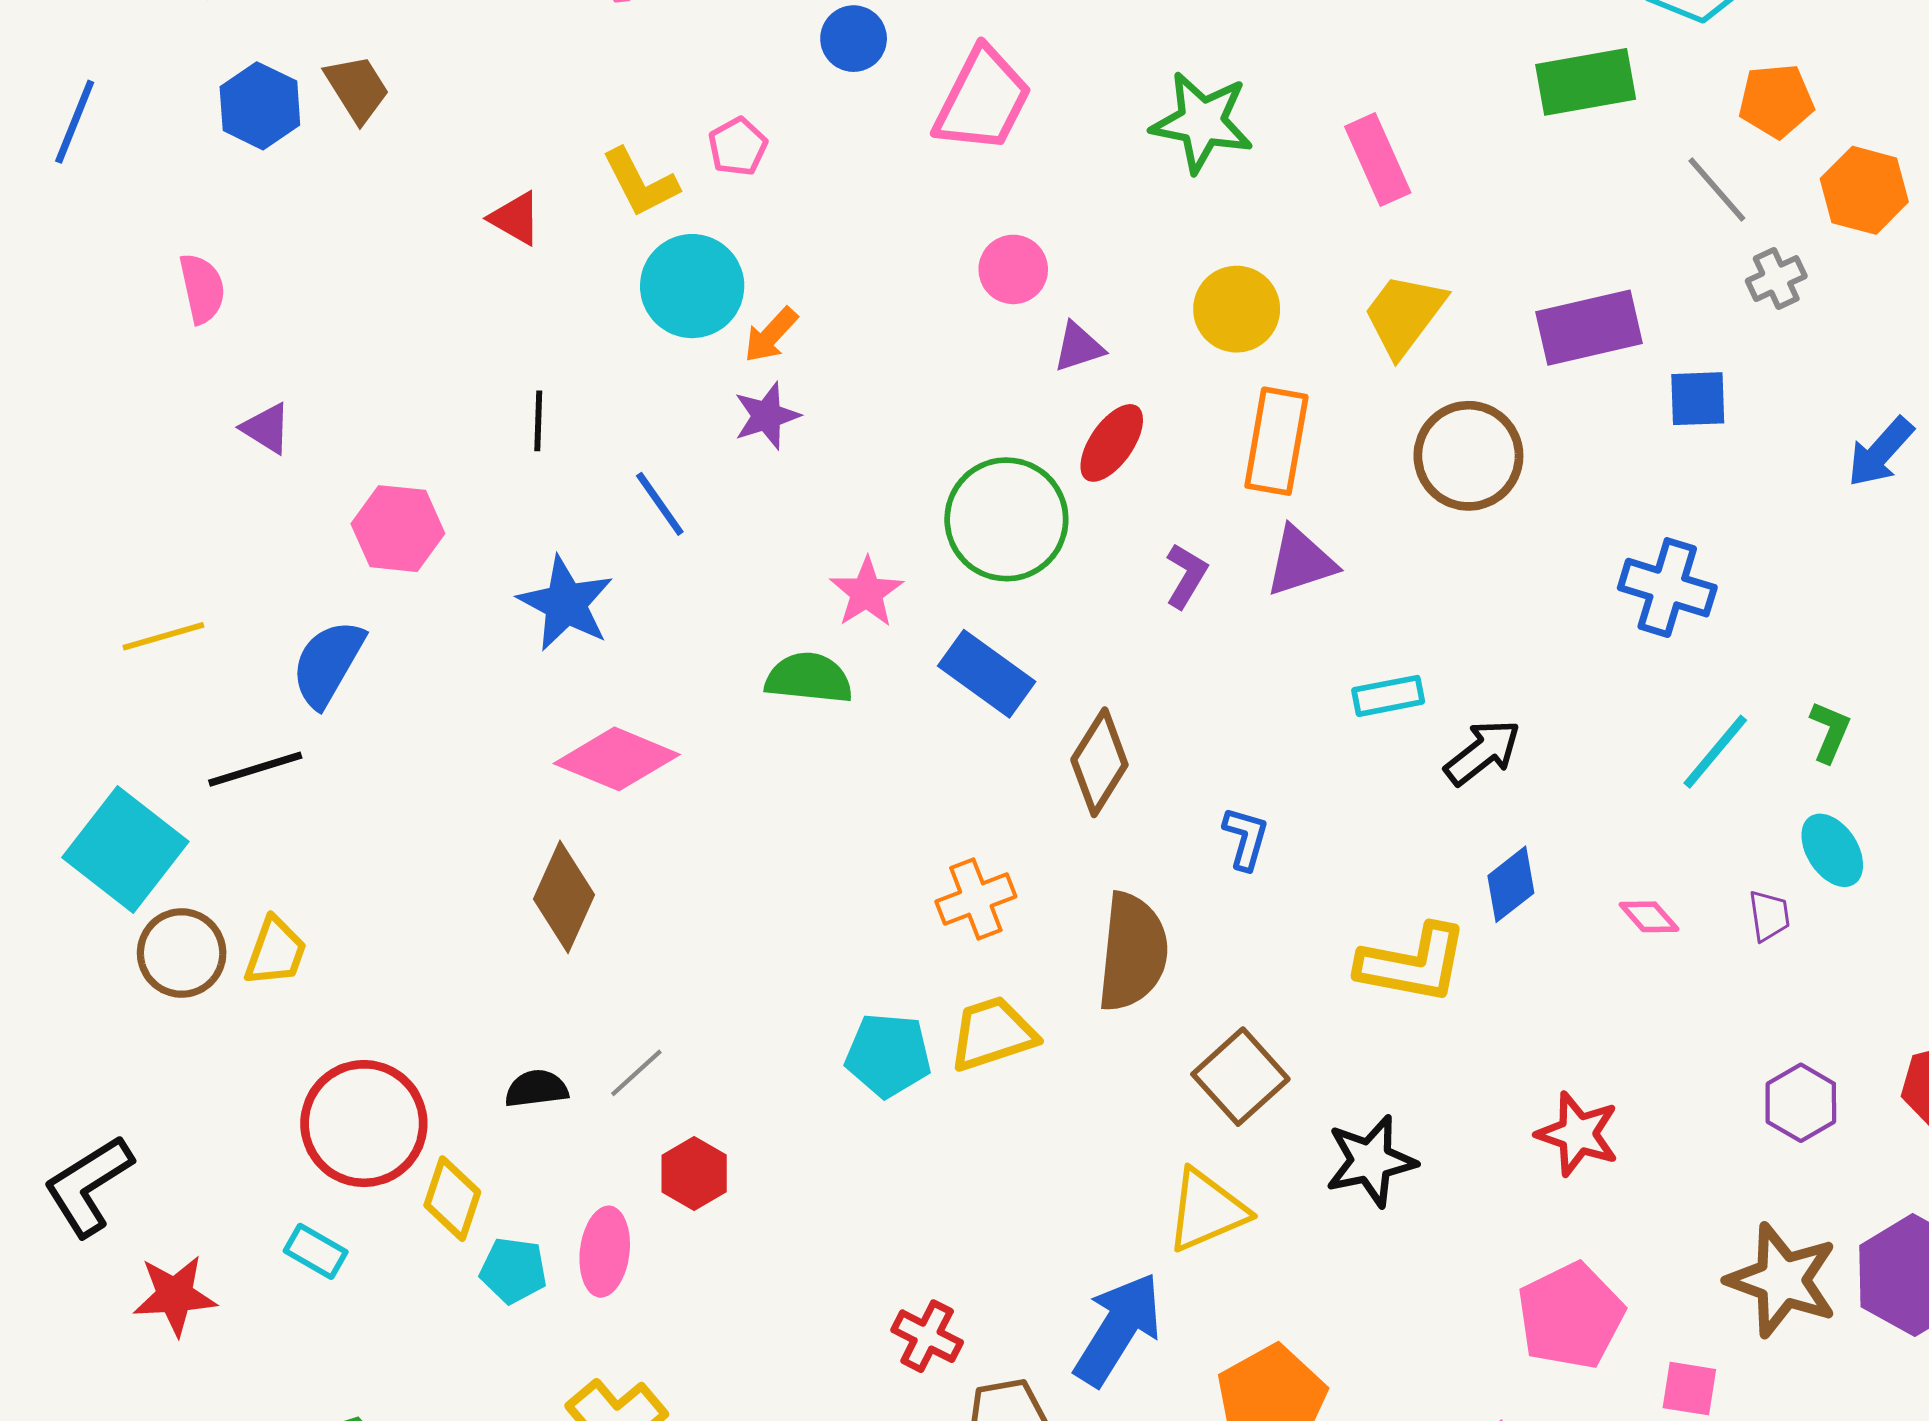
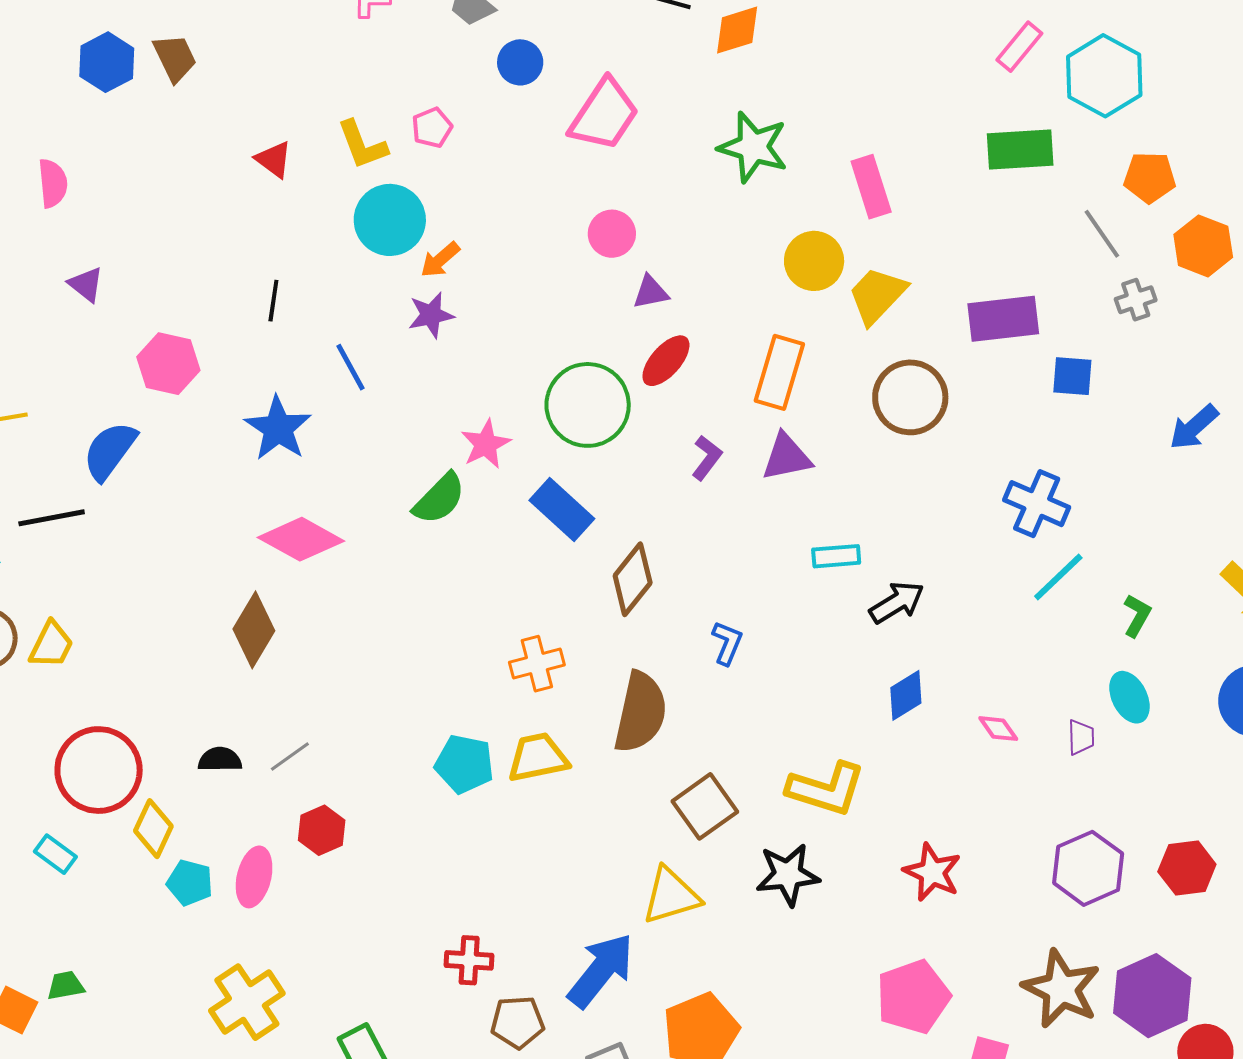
yellow circle: (1237, 309) -> (814, 261), moved
green semicircle: (809, 678) -> (439, 499), turned 122
cyan line: (1715, 752) -> (1058, 577), moved
yellow L-shape: (1413, 964) -> (826, 789), moved
purple hexagon: (1801, 1103) -> (1088, 868), size x1.4
red cross: (927, 1336) -> (469, 960), turned -30

